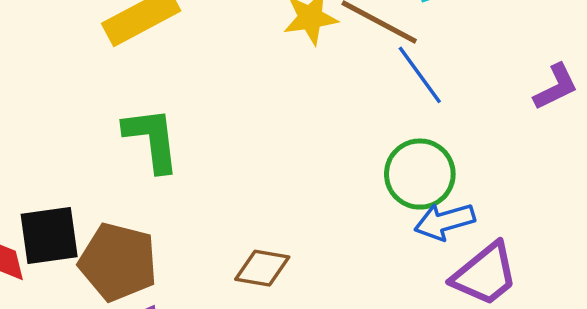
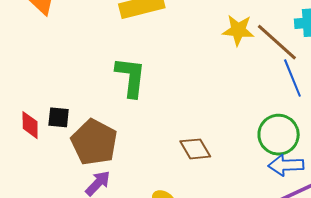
black square: (49, 236) -> (59, 117), size x0.6
brown diamond: (262, 268) -> (195, 149), moved, turned 36

